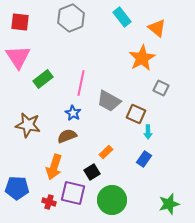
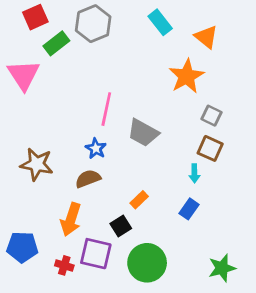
red square: (20, 22) -> (35, 17), moved, turned -30
green rectangle: (43, 79) -> (56, 43), moved
brown square: (136, 114) -> (210, 148), moved

